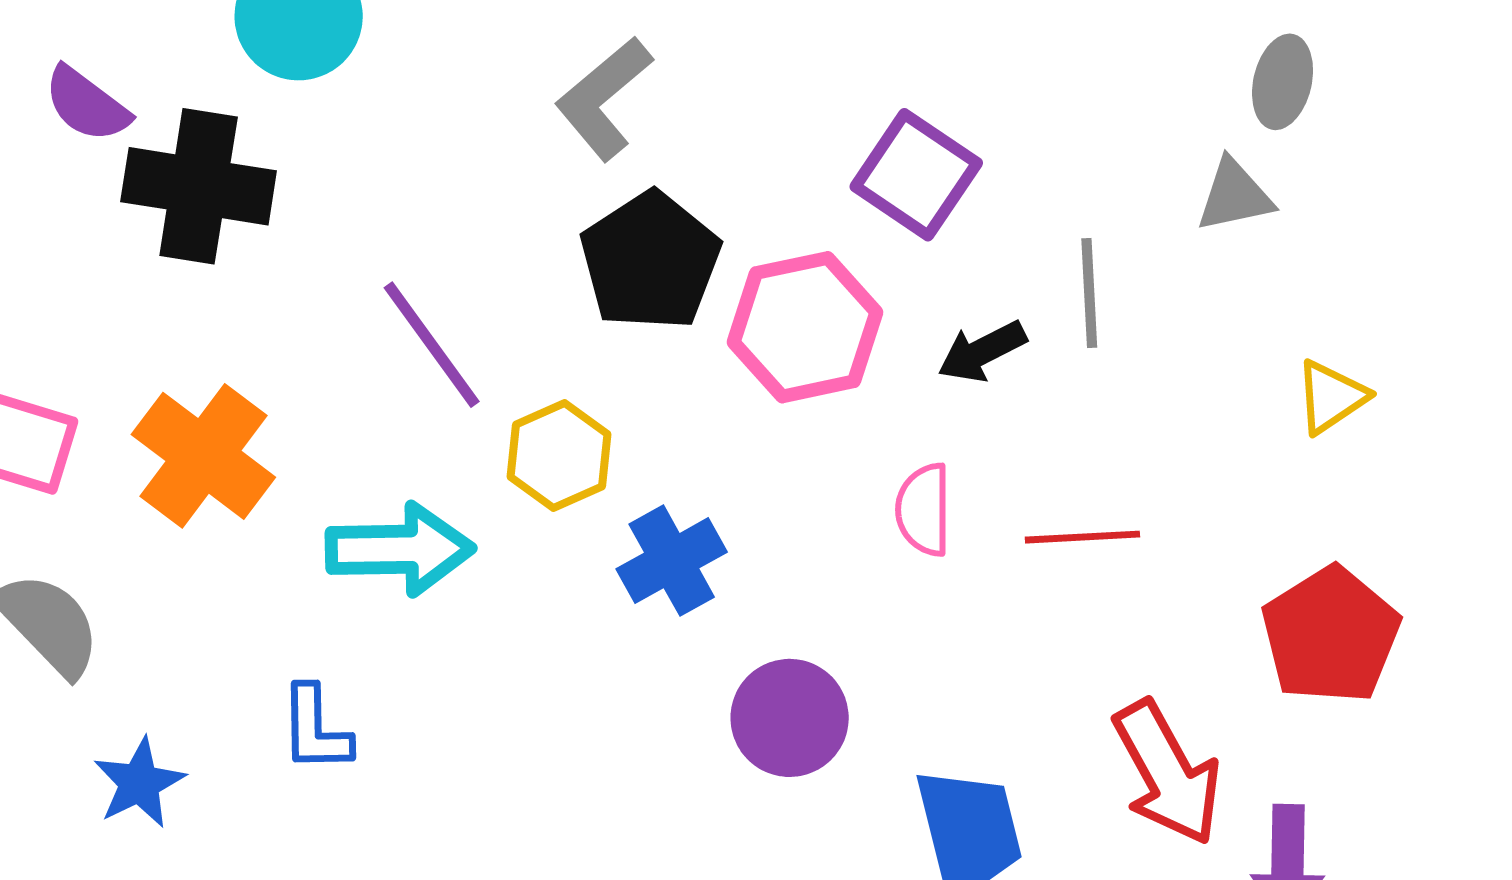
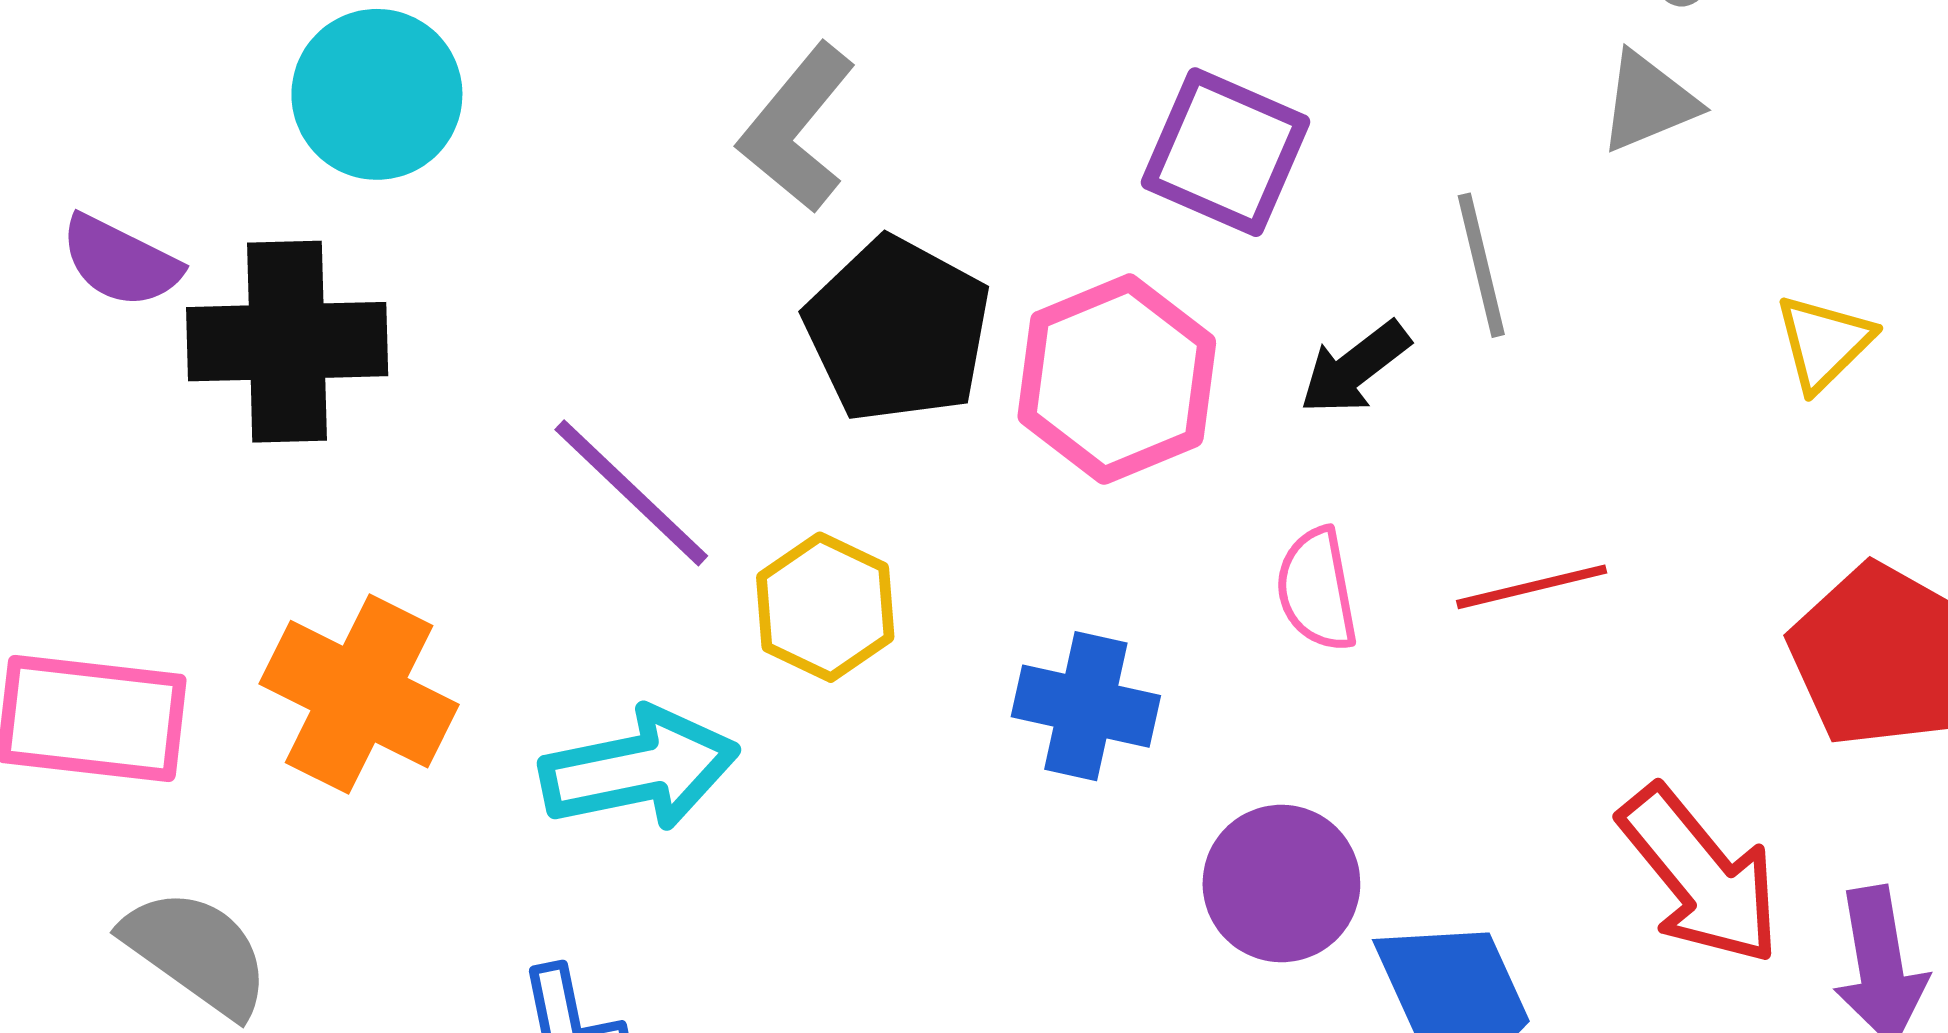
blue cross: (672, 561) -> (1086, 706), moved, turned -38
purple circle: (790, 718) -> (1281, 883), moved

